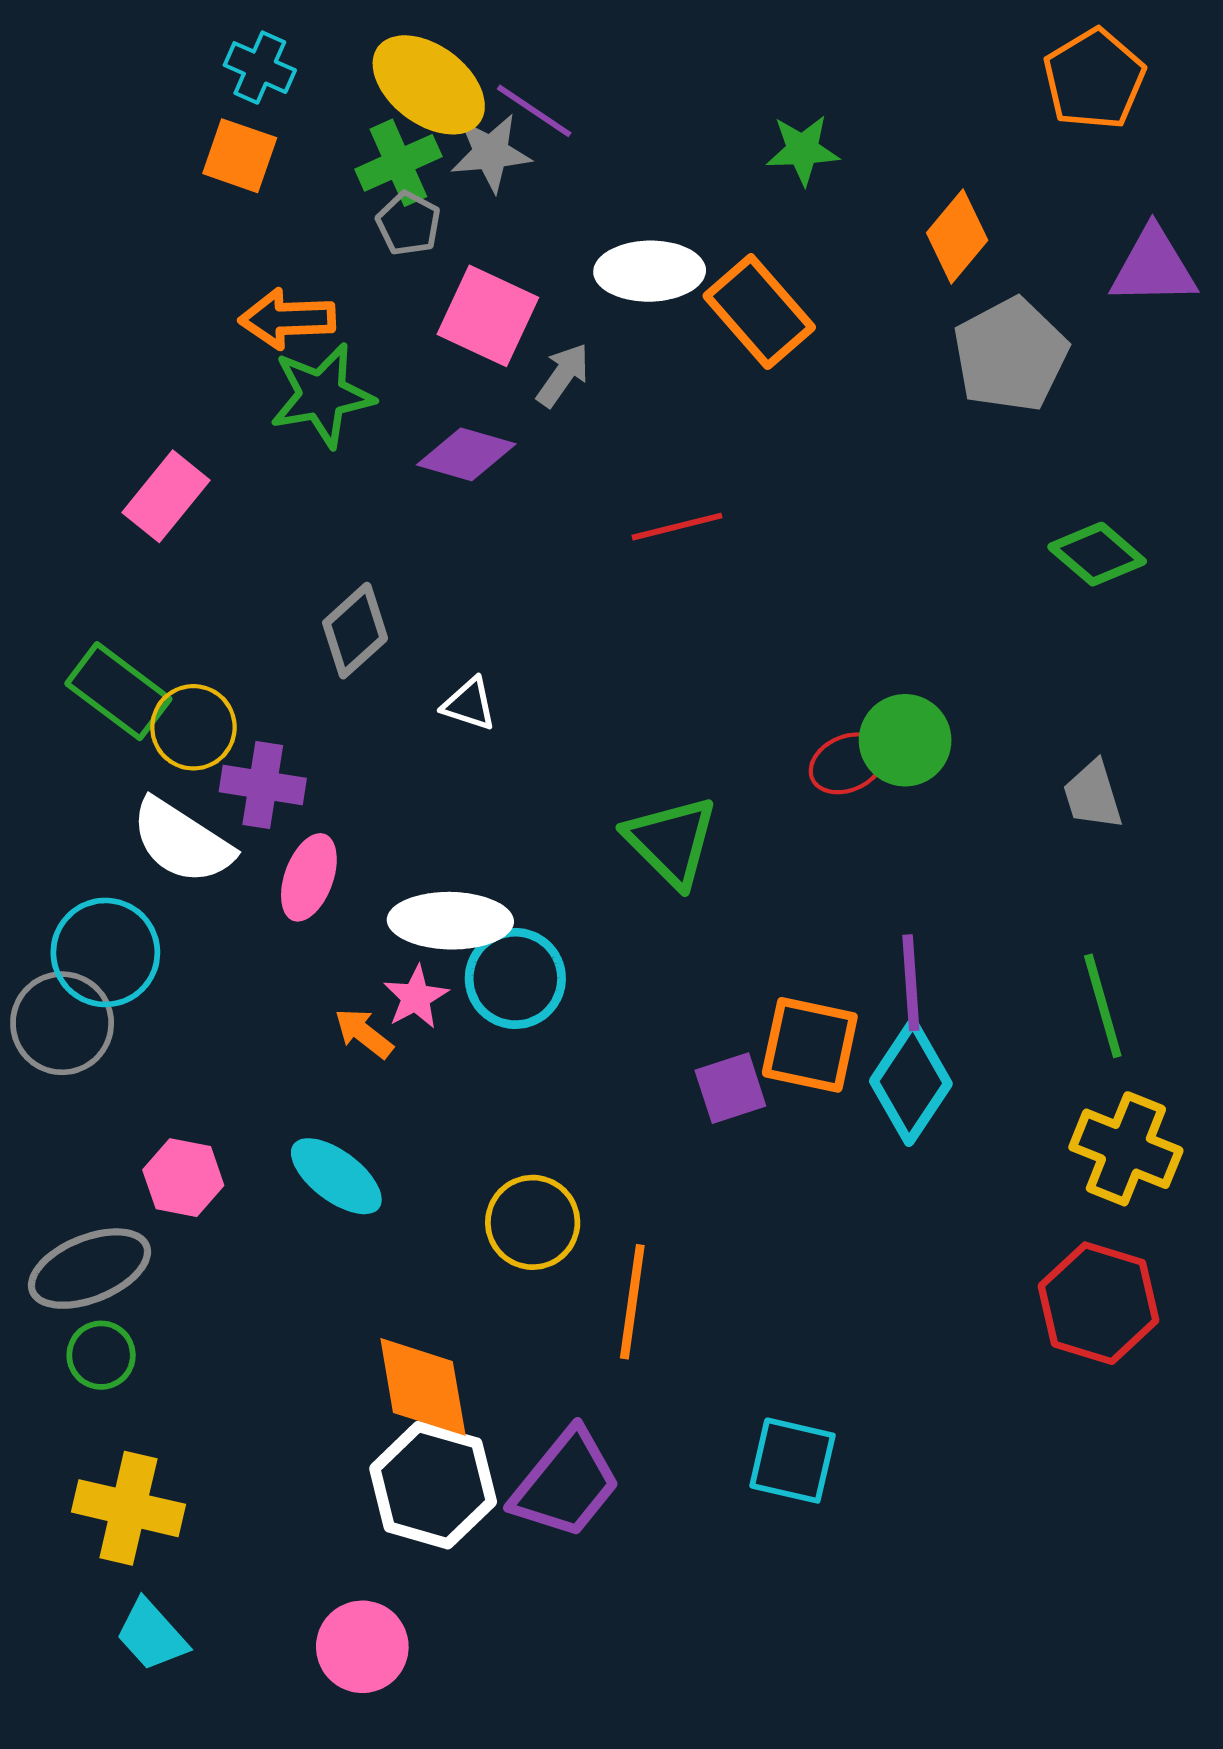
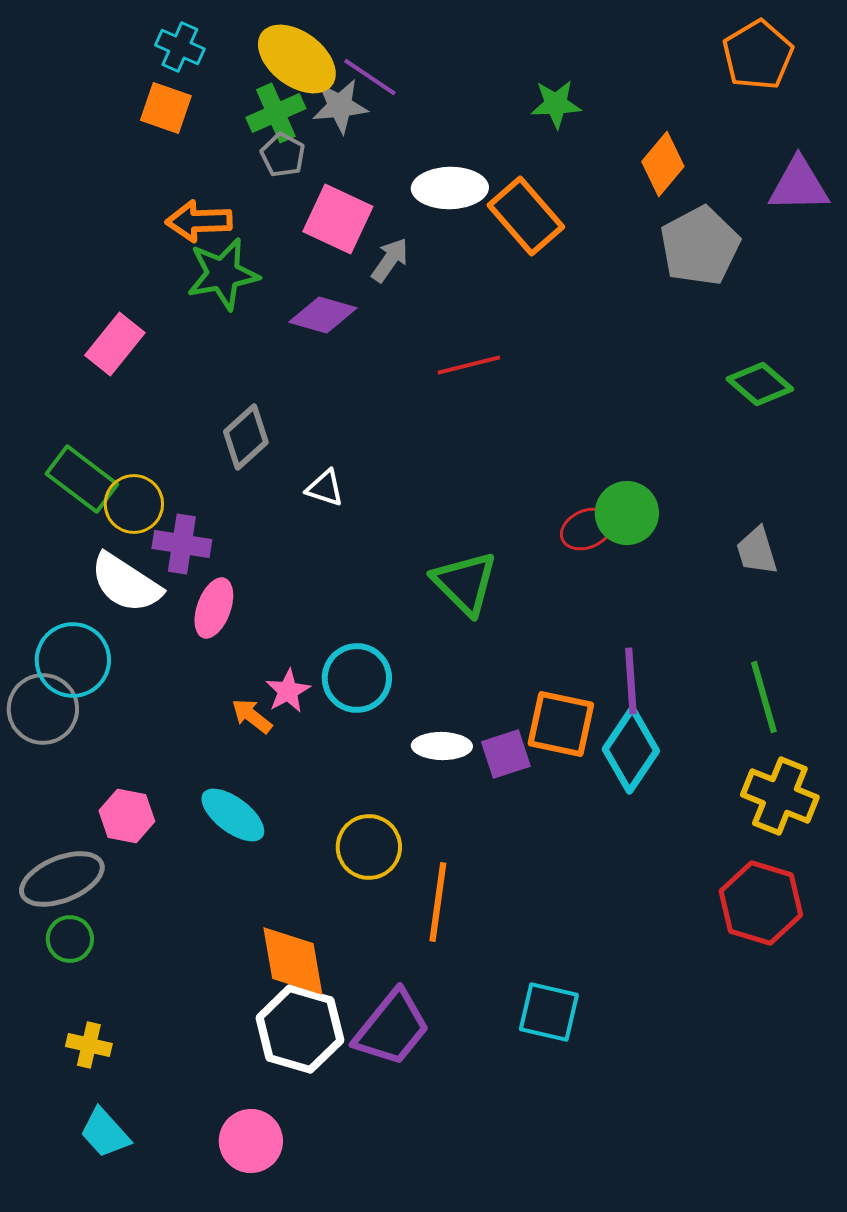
white ellipse: (450, 921) -> (442, 746), moved, size x0.7
yellow cross: (128, 1508) -> (89, 1045), size x0.6

